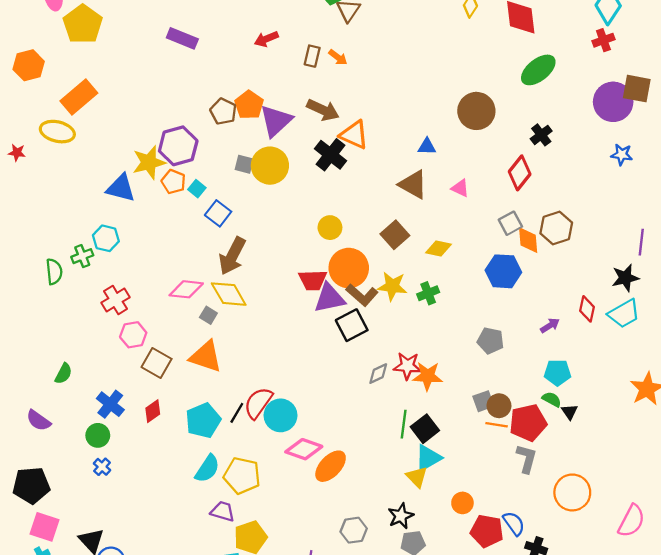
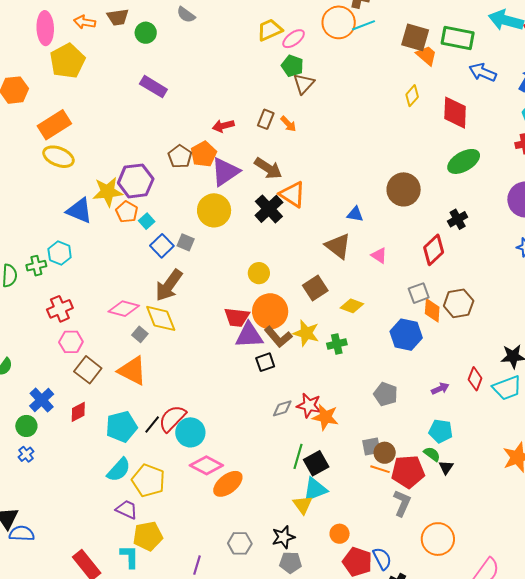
red arrow: (266, 39) -> (223, 126), moved
yellow ellipse: (57, 132) -> (58, 157), moved
gray square: (244, 164) -> (186, 242), moved
black square: (352, 325) -> (265, 362), size x0.7

